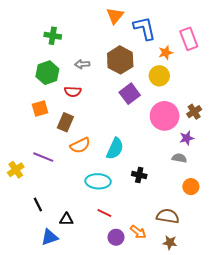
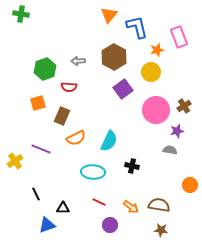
green cross: (53, 36) -> (21, 14), moved
orange circle: (191, 187) -> (190, 185), moved
orange arrow: (138, 232) -> (131, 207), moved

